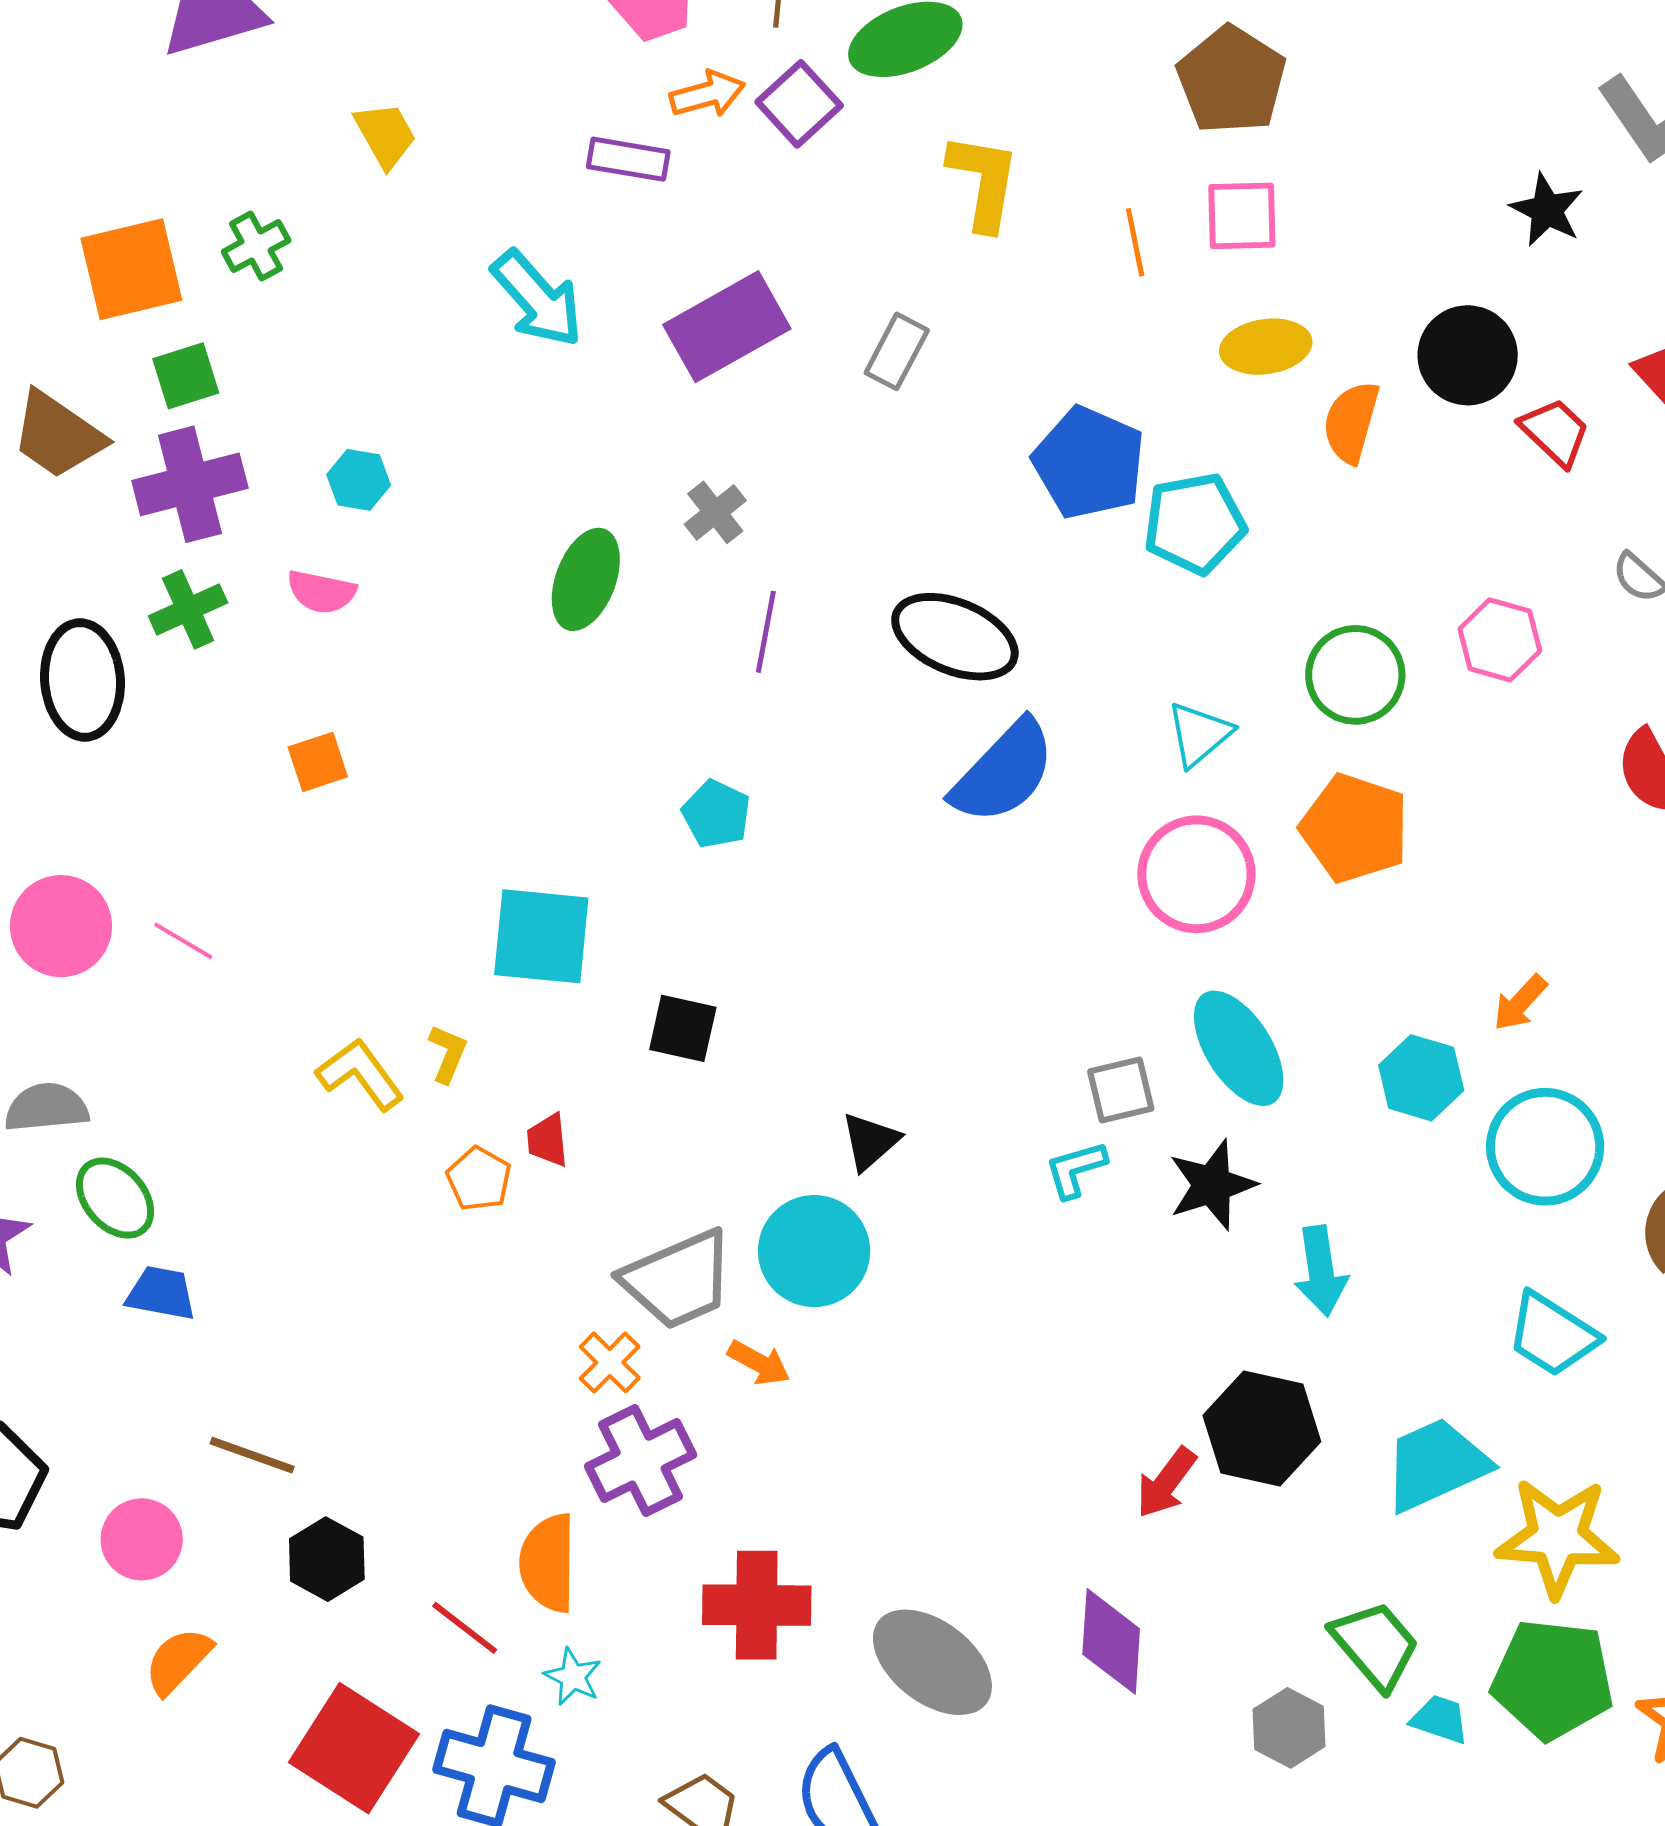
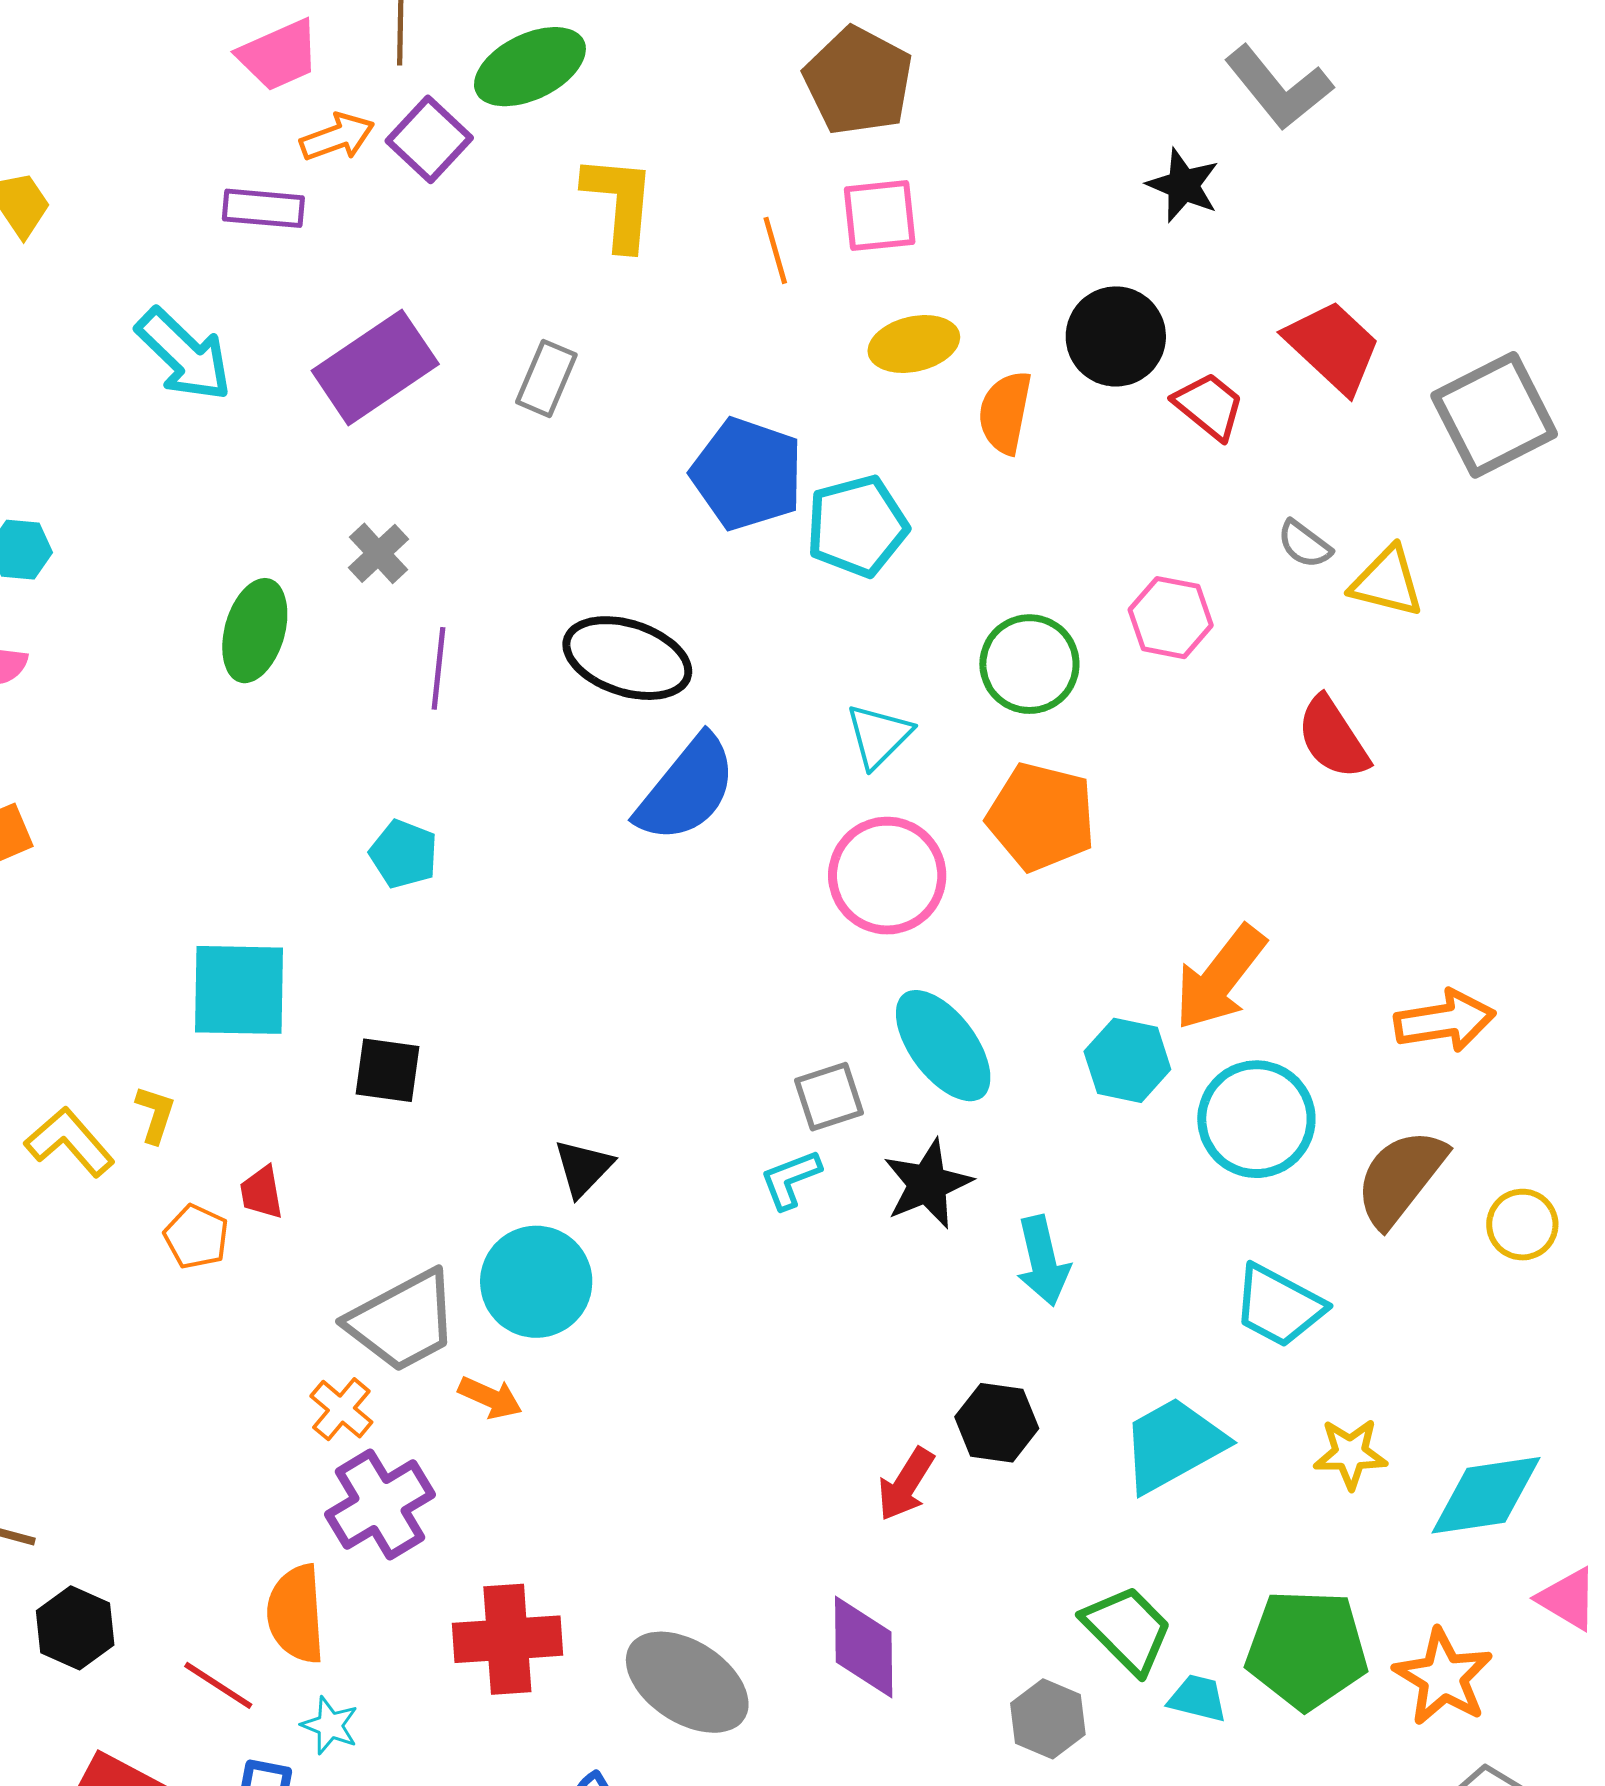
orange arrow: (1520, 1003) -> (1220, 978), size x1.8
black hexagon: (1262, 1429) -> (997, 1423), size x0.7
yellow star: (1558, 1537) -> (1350, 1454), moved, size x0.6

